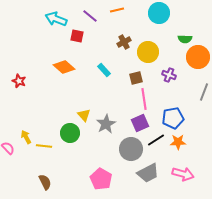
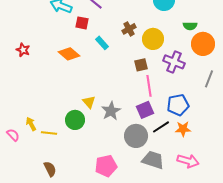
cyan rectangle: (104, 70) -> (102, 43), moved
purple cross: (169, 75) -> (174, 62), size x1.5
red star: (19, 81) -> (23, 50), moved
gray trapezoid: (148, 173) -> (153, 160), turned -135
pink pentagon: (101, 179) -> (106, 166), turned 30

